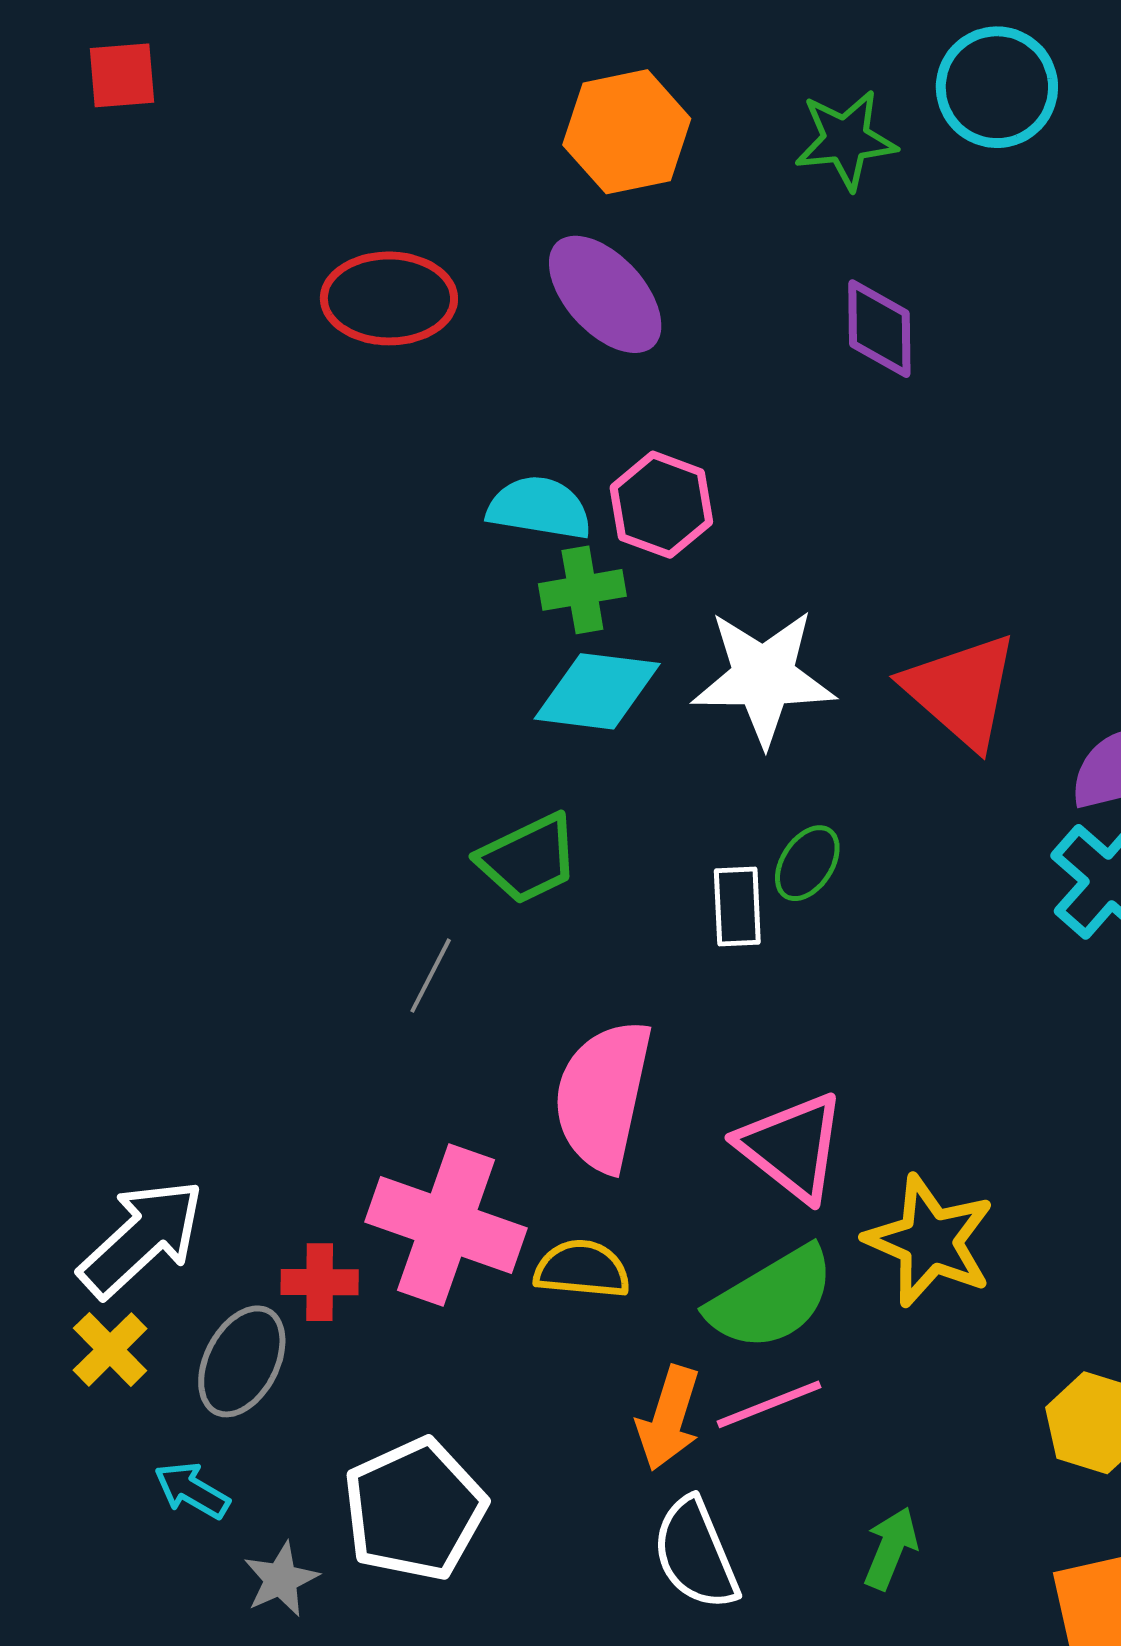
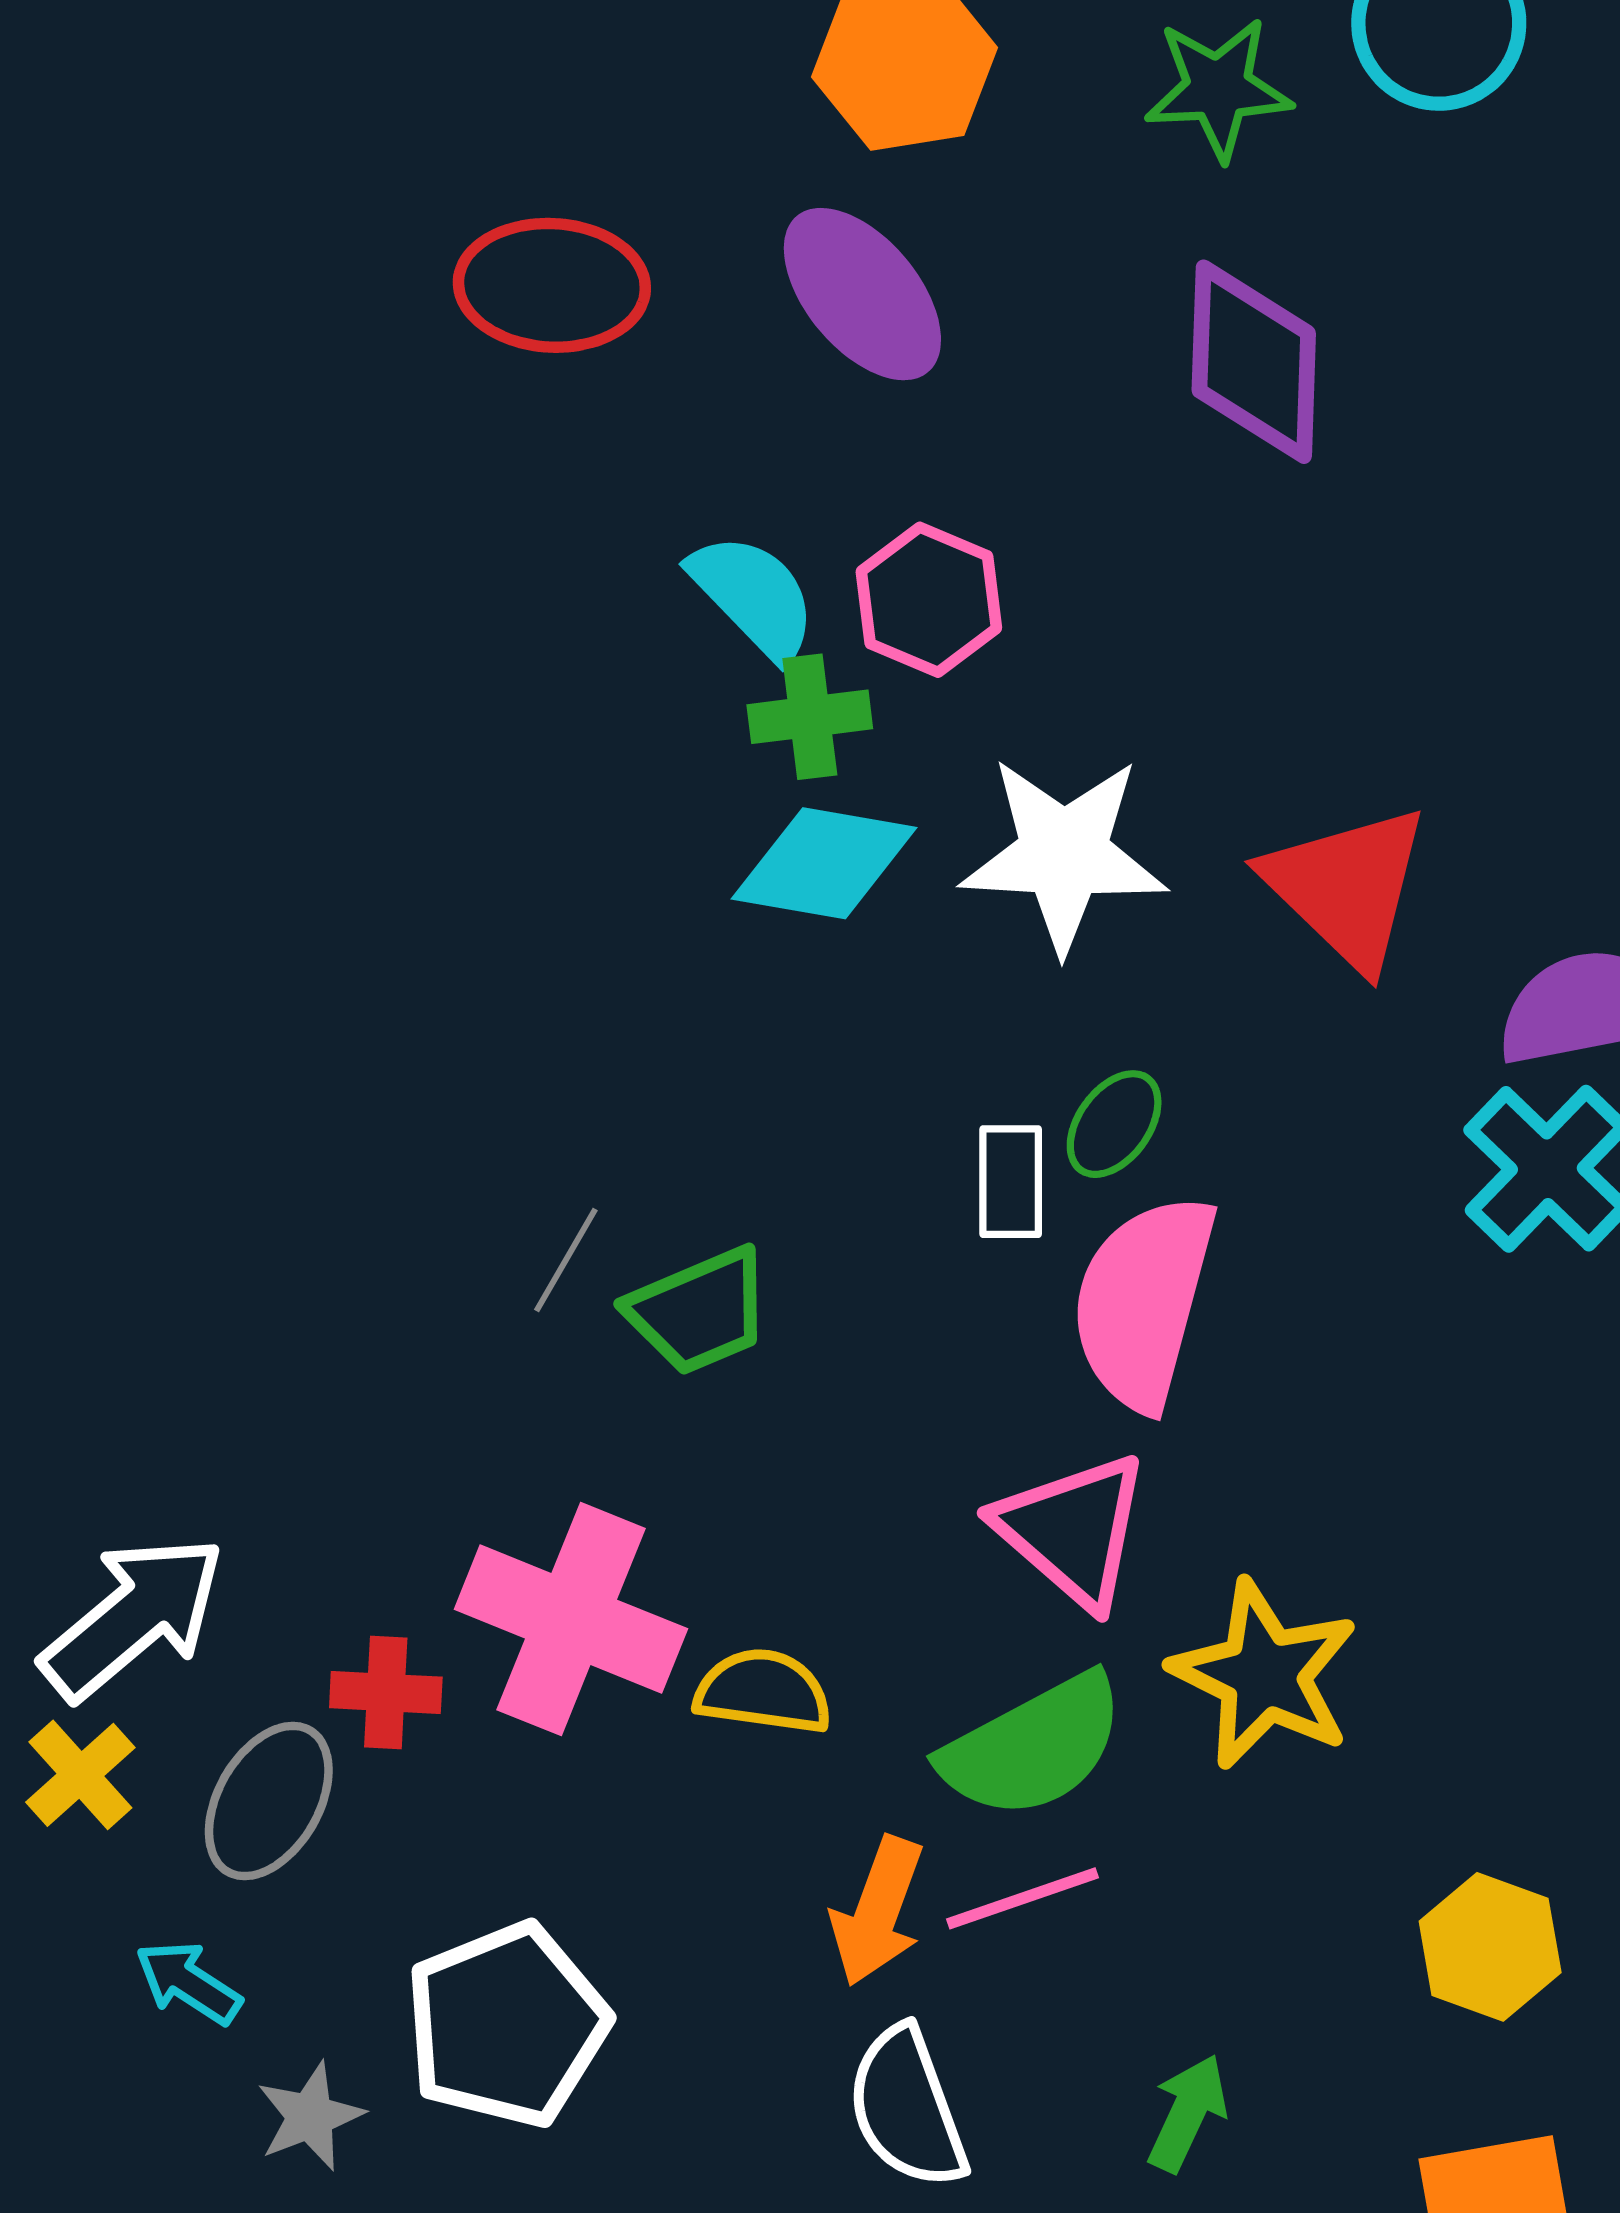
purple diamond: (879, 329) -> (1254, 362), size x1.4
cyan semicircle: (539, 508) -> (753, 596), turned 34
green trapezoid: (528, 859) -> (699, 1311), moved
pink semicircle: (603, 1096) -> (1143, 1302), moved

